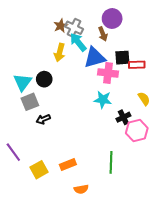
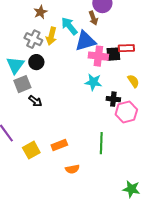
brown star: (61, 26) -> (40, 12), moved
gray cross: (74, 28) -> (33, 39), moved
black square: (122, 58) -> (113, 54), moved
black cross: (123, 117) -> (113, 99), turned 32
black arrow: (43, 119) -> (35, 101), turned -120

